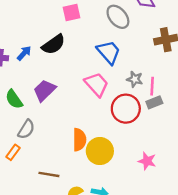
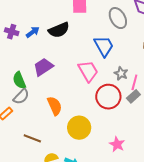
green semicircle: (14, 99) -> (19, 80), moved
gray rectangle: (154, 102) -> (133, 96), turned -32
orange semicircle: (79, 140) -> (55, 106), moved, turned -36

